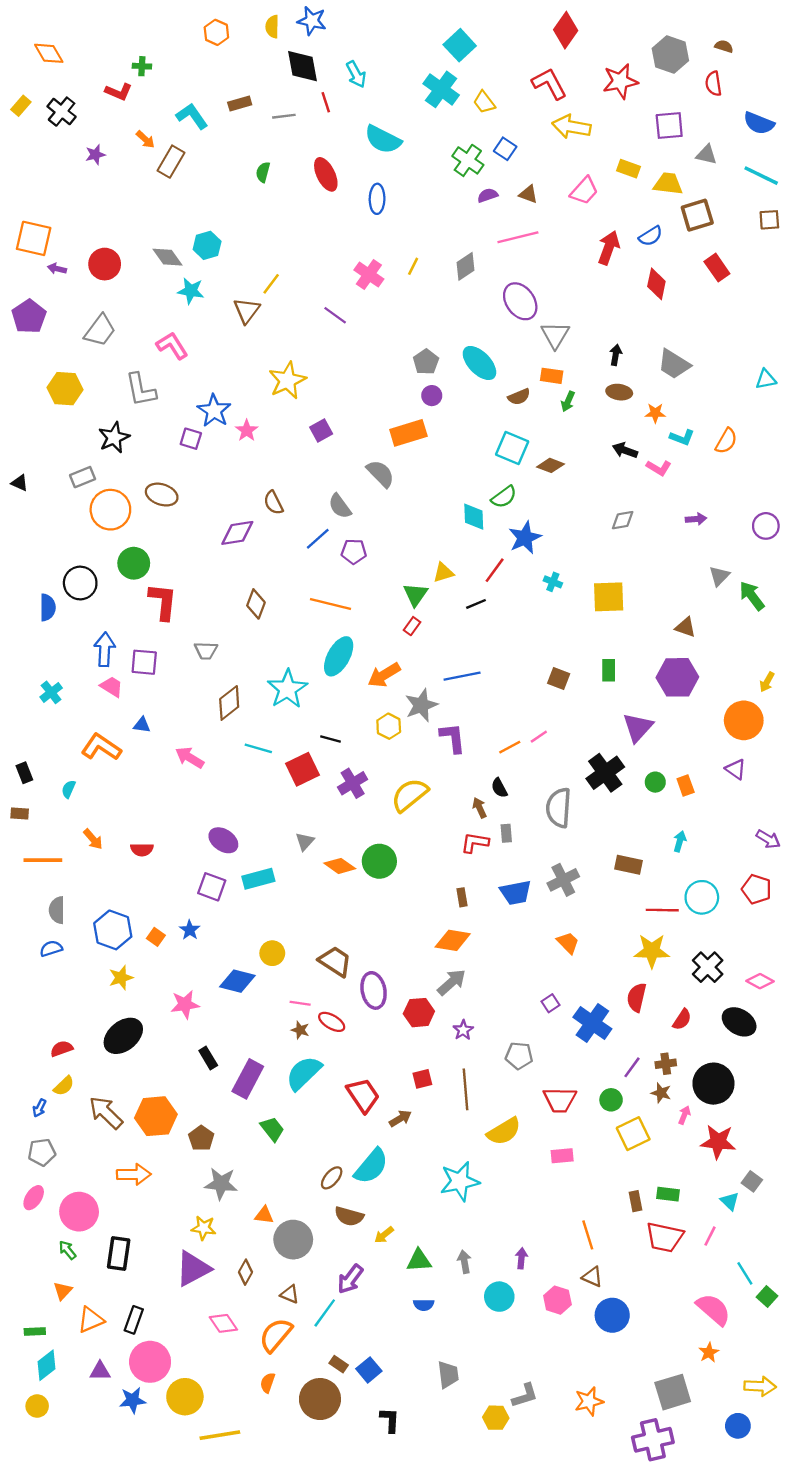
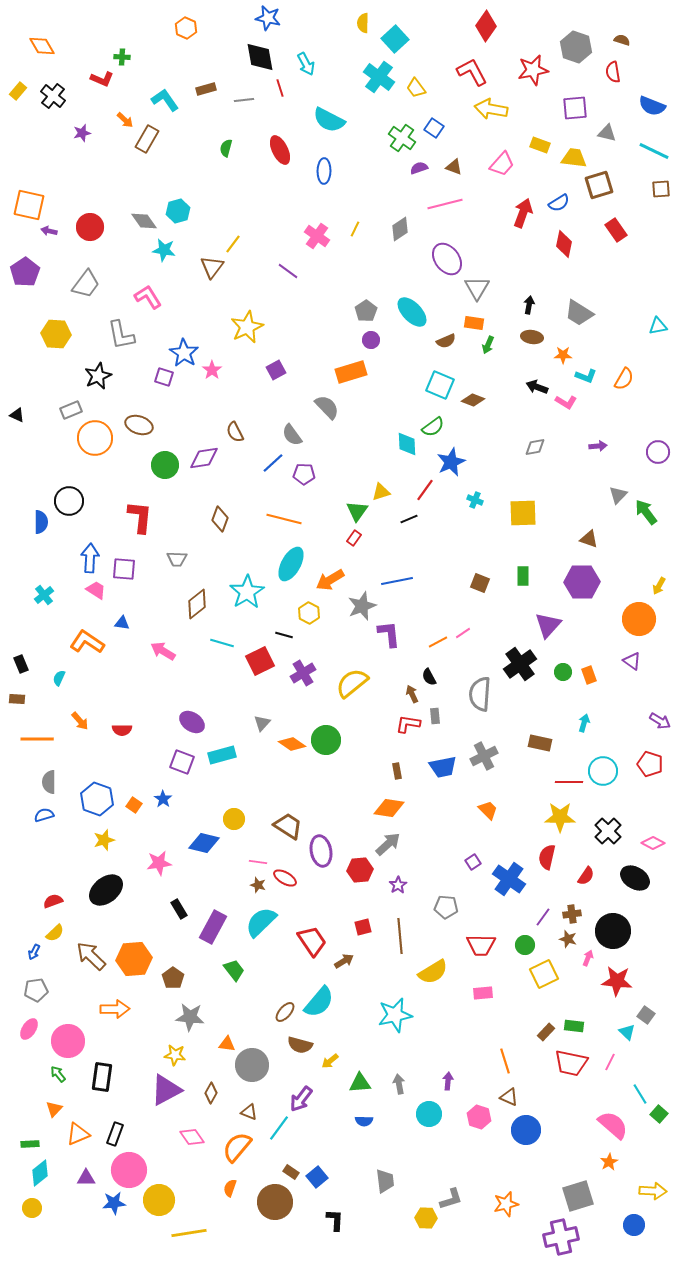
yellow semicircle: (272, 27) -> (363, 23), moved
green circle: (134, 563) -> (165, 465), moved
yellow hexagon: (389, 726) -> (309, 613), moved
brown rectangle: (635, 1201) -> (546, 1032), turned 54

